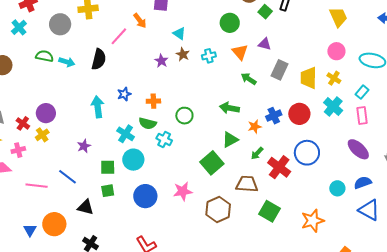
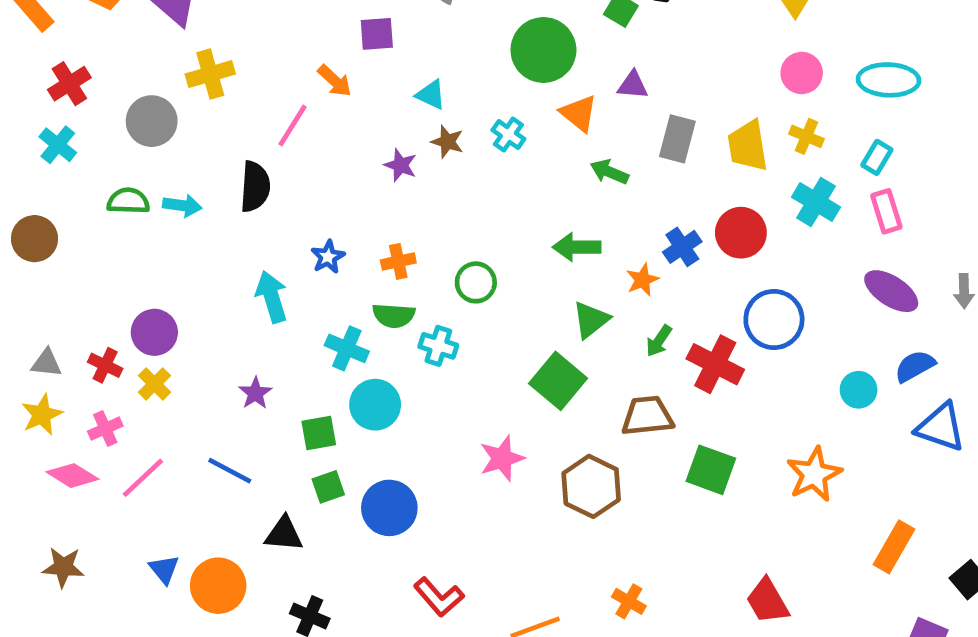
green circle: (230, 23) -> (543, 50), size x1.4
cyan cross: (209, 56) -> (508, 135), turned -32
pink line: (37, 186) -> (143, 478), moved, turned -40
blue circle: (145, 196) -> (389, 508), moved
blue triangle: (30, 230) -> (164, 569), moved

